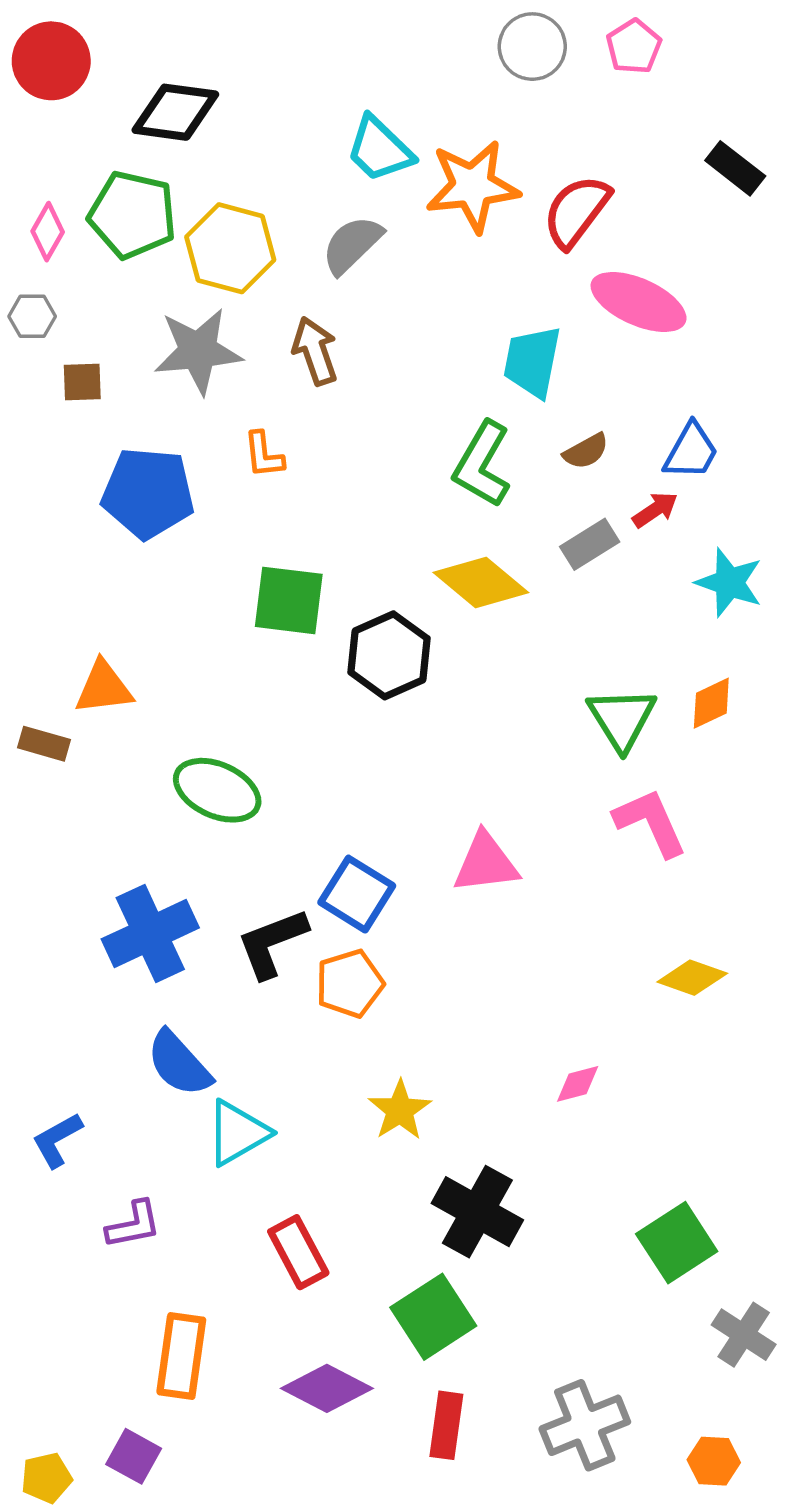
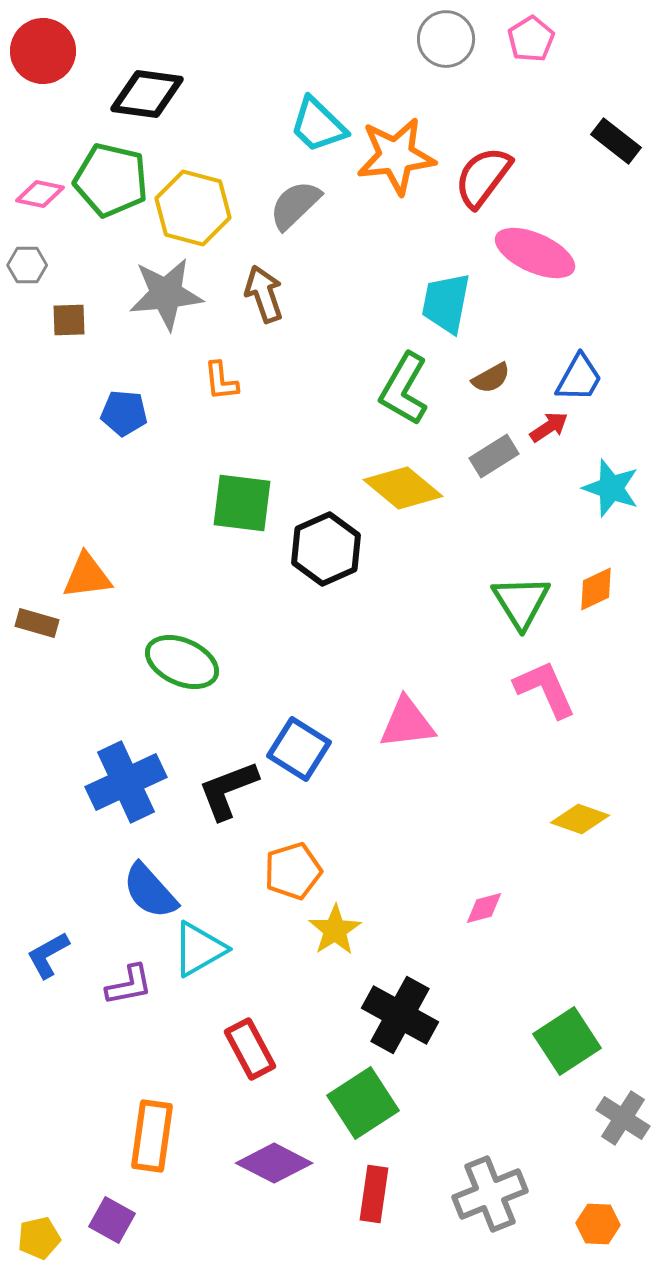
pink diamond: (48, 232) -> (40, 194), turned 72
blue pentagon: (148, 493) -> (124, 413), size x0.6
orange pentagon: (350, 984) -> (293, 871), moved
purple L-shape: (134, 1225) -> (129, 985), moved

